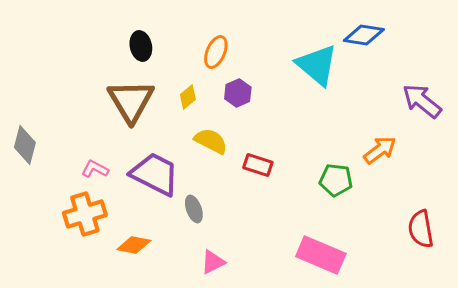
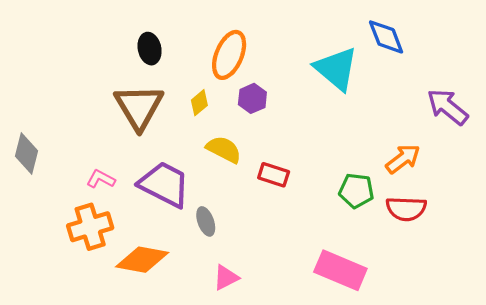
blue diamond: (364, 35) -> (386, 37), turned 60
orange ellipse: (216, 52) -> (229, 55), size x1.4
red semicircle: (421, 229) -> (406, 209), moved, turned -78
orange diamond: (134, 245) -> (142, 260), size x1.4

